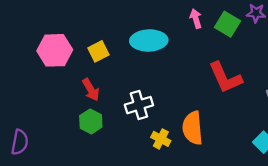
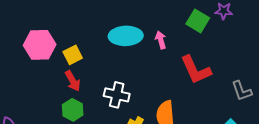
pink arrow: (196, 19) -> (161, 40), moved
yellow square: (98, 51) -> (73, 55), moved
white cross: (139, 105) -> (117, 95), turned 30

